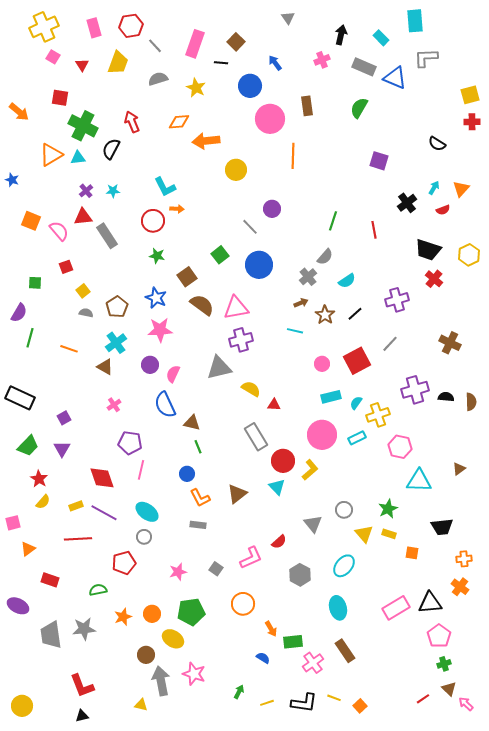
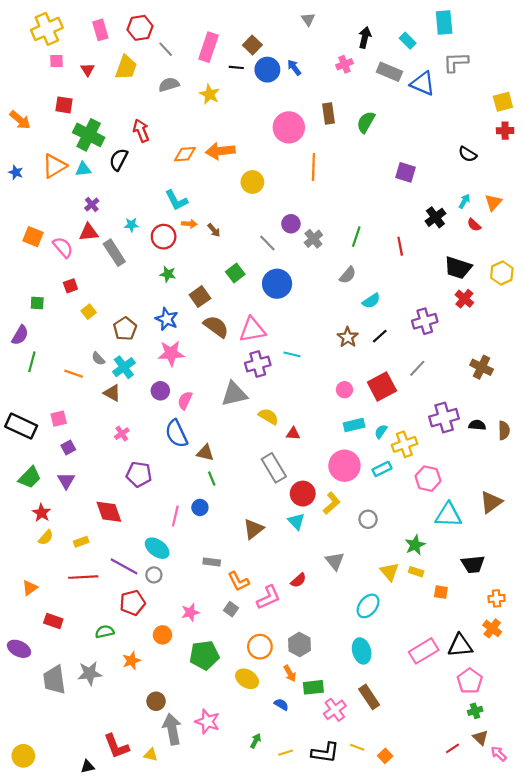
pink square: (53, 57) -> (56, 61), turned -32
blue circle: (250, 86) -> (267, 70), moved
green semicircle: (359, 108) -> (366, 122), moved
orange diamond: (179, 122) -> (185, 154), moved
blue star: (12, 180) -> (16, 172), moved
cyan star: (113, 191) -> (131, 225), moved
red semicircle: (443, 210) -> (474, 225), turned 64
gray cross: (308, 277) -> (313, 239), moved
brown arrow: (301, 303) -> (214, 230), moved, turned 72
gray semicircle: (86, 313) -> (98, 359), moved, turned -144
cyan line: (295, 331) -> (292, 354), moved
brown triangle: (459, 469) -> (491, 502), size x1.6
pink line: (141, 470) -> (175, 516), moved
orange L-shape: (200, 498) -> (238, 581), moved
gray circle: (344, 510) -> (368, 519), moved
purple line: (104, 513) -> (124, 566), moved
pink square: (13, 523) -> (59, 419), moved
gray hexagon: (300, 575) -> (300, 645), moved
orange circle: (152, 614) -> (162, 635), moved
yellow ellipse: (173, 639) -> (247, 679), moved
red L-shape: (82, 686) -> (116, 746), moved

